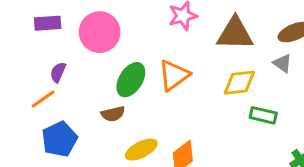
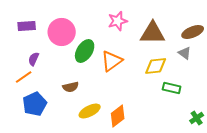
green ellipse: (131, 80) -> (85, 51), moved

